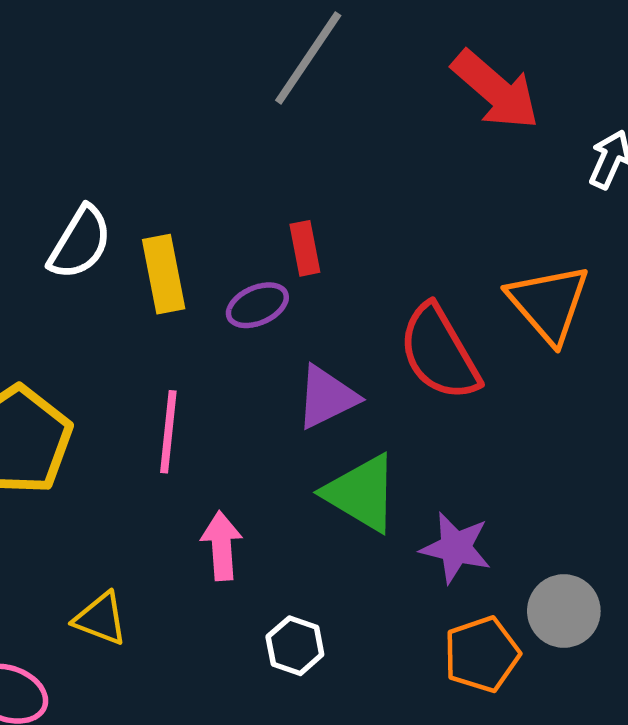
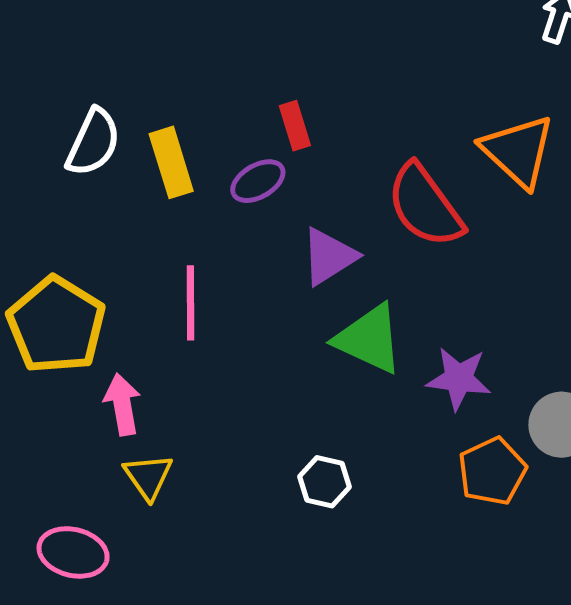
pink arrow: (222, 546) -> (122, 404), moved
yellow triangle: (101, 619) -> (148, 477), turned 40

